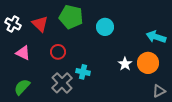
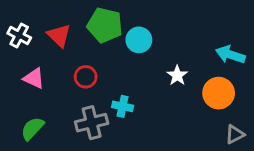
cyan circle: (105, 27) -> (139, 40), moved
white star: (125, 64) -> (177, 75), moved
gray cross: (62, 83) -> (92, 123), turned 30

